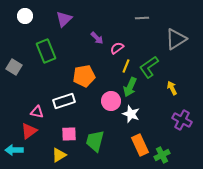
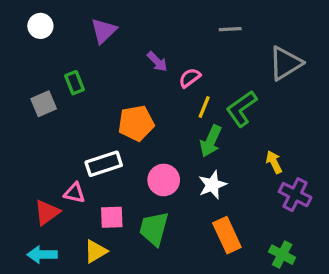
green rectangle: (46, 51) -> (74, 83), size x0.6
gray square: (14, 67) -> (44, 104), moved, turned 35
yellow arrow: (172, 88) -> (274, 162), moved
pink circle: (111, 101) -> (164, 180), moved
pink triangle: (37, 112) -> (74, 193), moved
white star: (131, 114) -> (212, 185), turned 30
cyan arrow: (14, 150) -> (42, 255), moved
green cross: (162, 155) -> (282, 255), moved, turned -35

